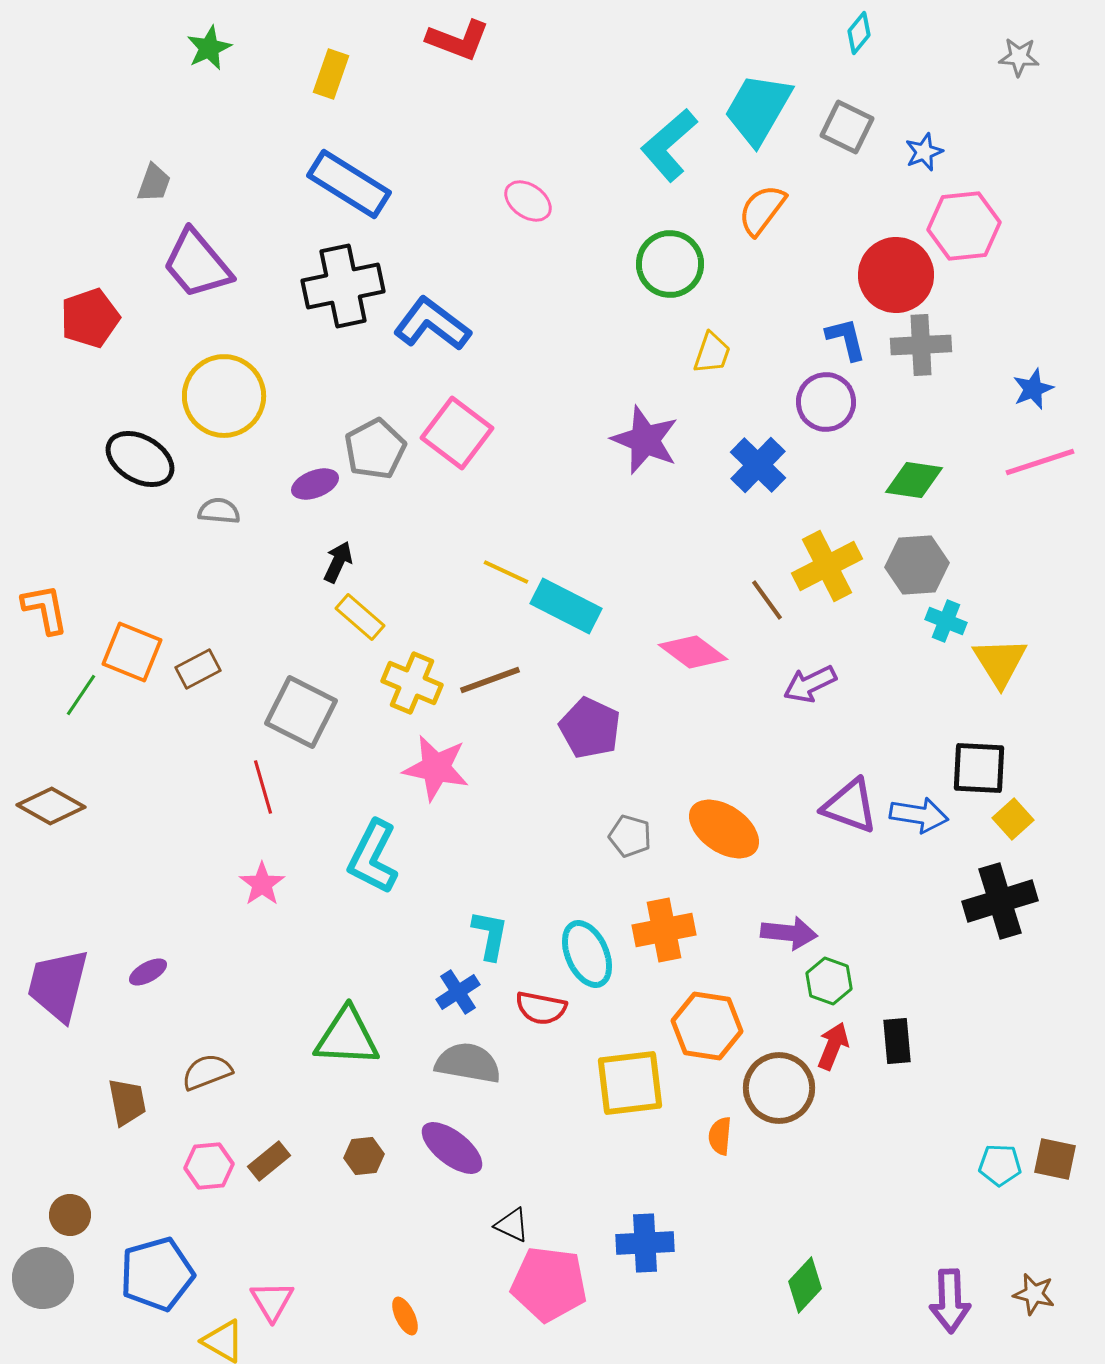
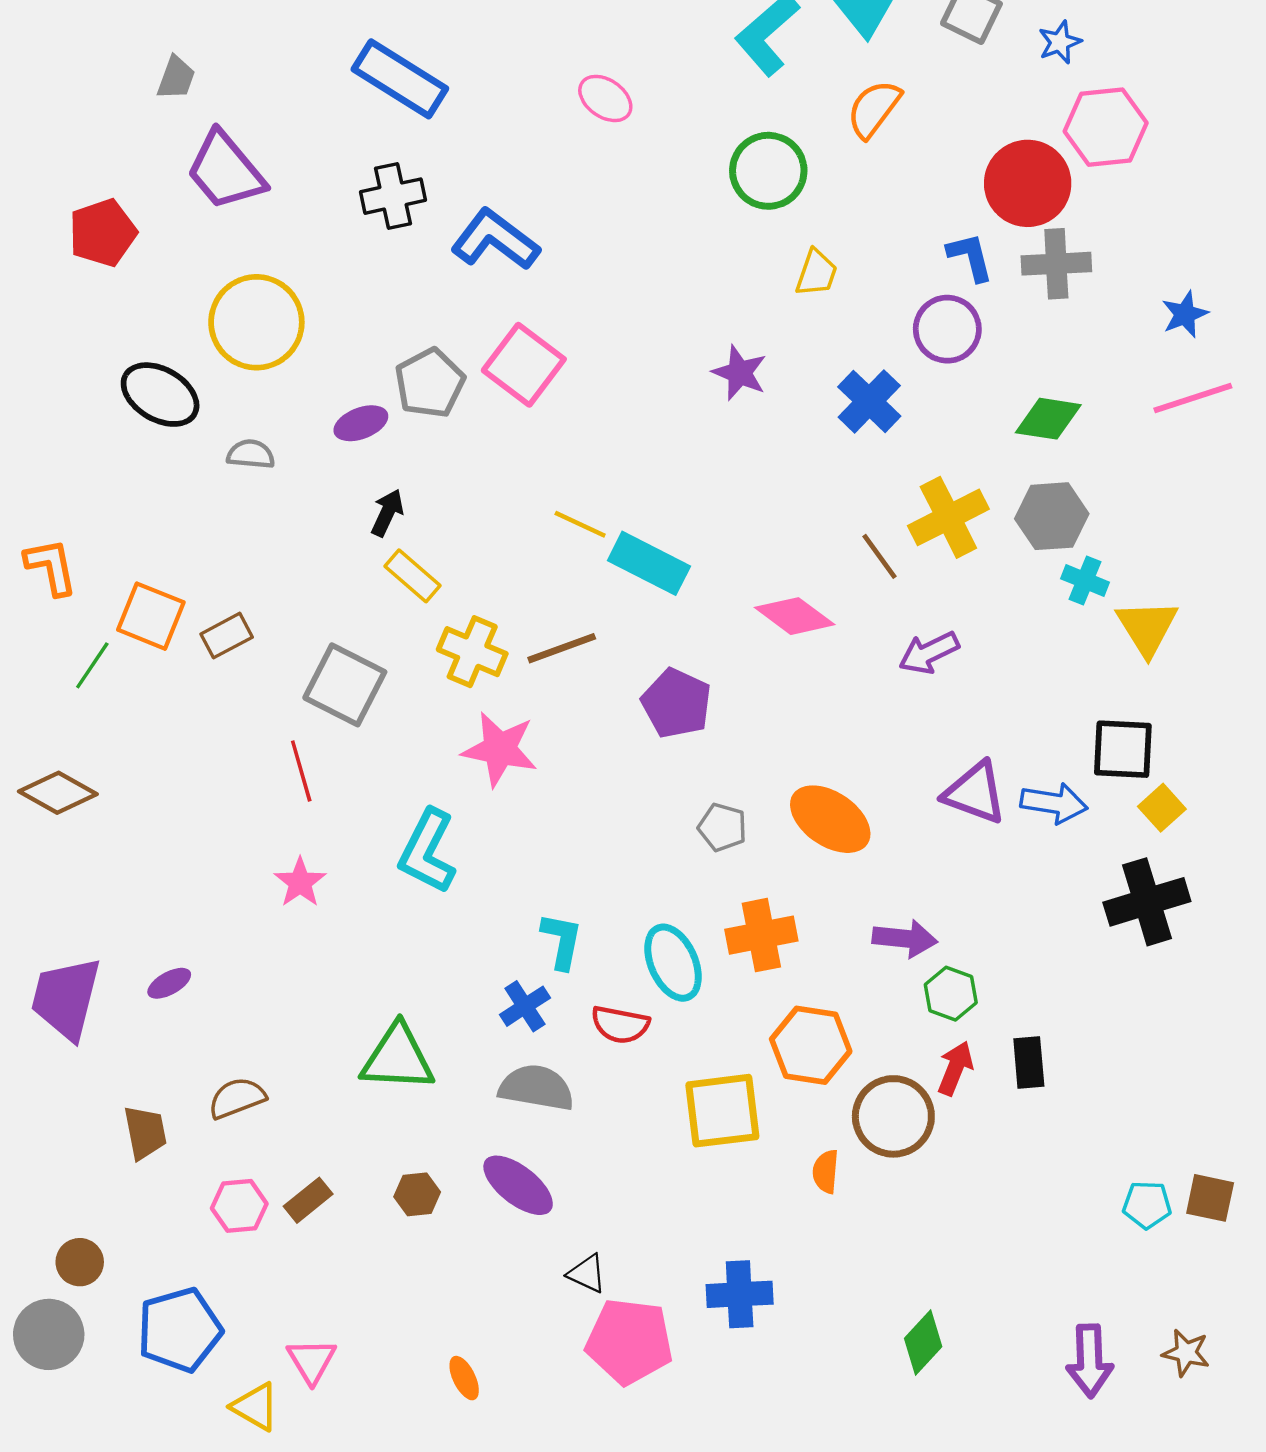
black cross: (343, 286) -> (393, 196), size x0.7
purple star: (645, 440) -> (740, 373), size x0.7

